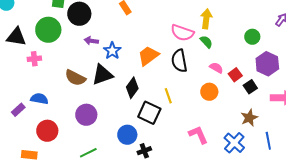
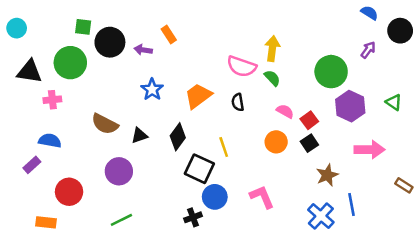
green circle: (252, 37) -> (331, 72), size x1.6
purple arrow: (91, 41) -> (143, 50), moved
black semicircle: (179, 61) -> (238, 102), size x0.6
black triangle: (102, 75) -> (139, 135), moved, size x0.6
black square: (250, 87) -> (309, 143), moved
blue semicircle: (39, 99) -> (50, 141), moved
blue circle: (127, 135) -> (215, 197), moved
blue cross: (234, 143) -> (321, 216), moved

